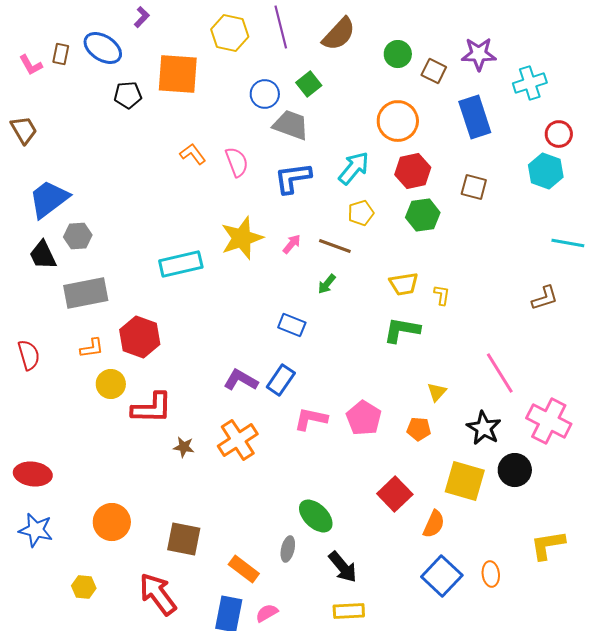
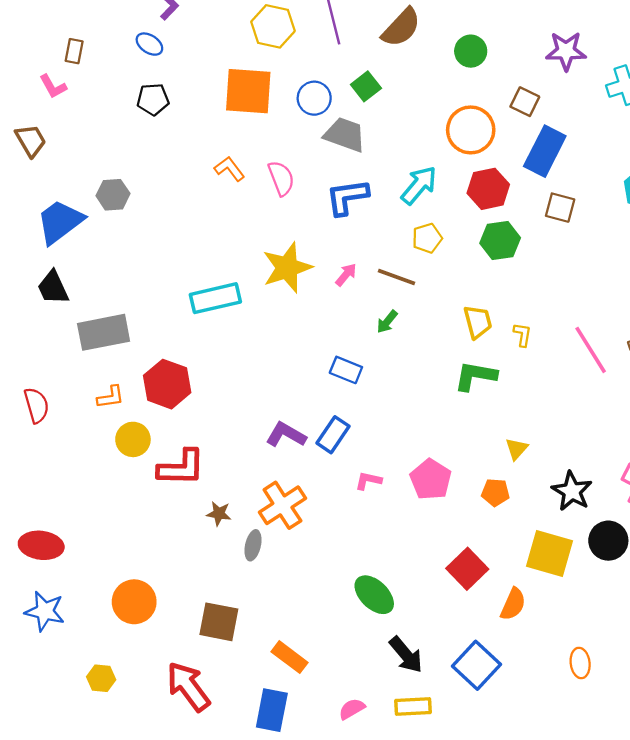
blue ellipse: (103, 48) -> (149, 44), moved, size x0.6
pink L-shape: (31, 65) -> (53, 86), moved
brown square: (434, 71) -> (525, 102), moved
orange square: (178, 74) -> (248, 91), moved
blue rectangle: (475, 117) -> (545, 151), moved, turned 45
gray hexagon: (78, 236) -> (113, 195), moved
yellow trapezoid: (404, 284) -> (478, 322), turned -96
pink line: (500, 373) -> (591, 350), moved
pink L-shape: (311, 419) -> (368, 481), size x0.7
gray ellipse: (288, 549) -> (253, 545), moved
blue square: (442, 576) -> (477, 665), moved
pink semicircle: (267, 613) -> (352, 709), moved

